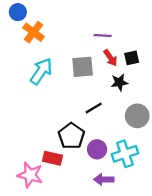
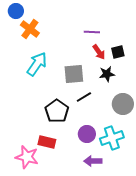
gray square: (83, 67) -> (74, 74), moved
black pentagon: (71, 136) -> (57, 111), moved

